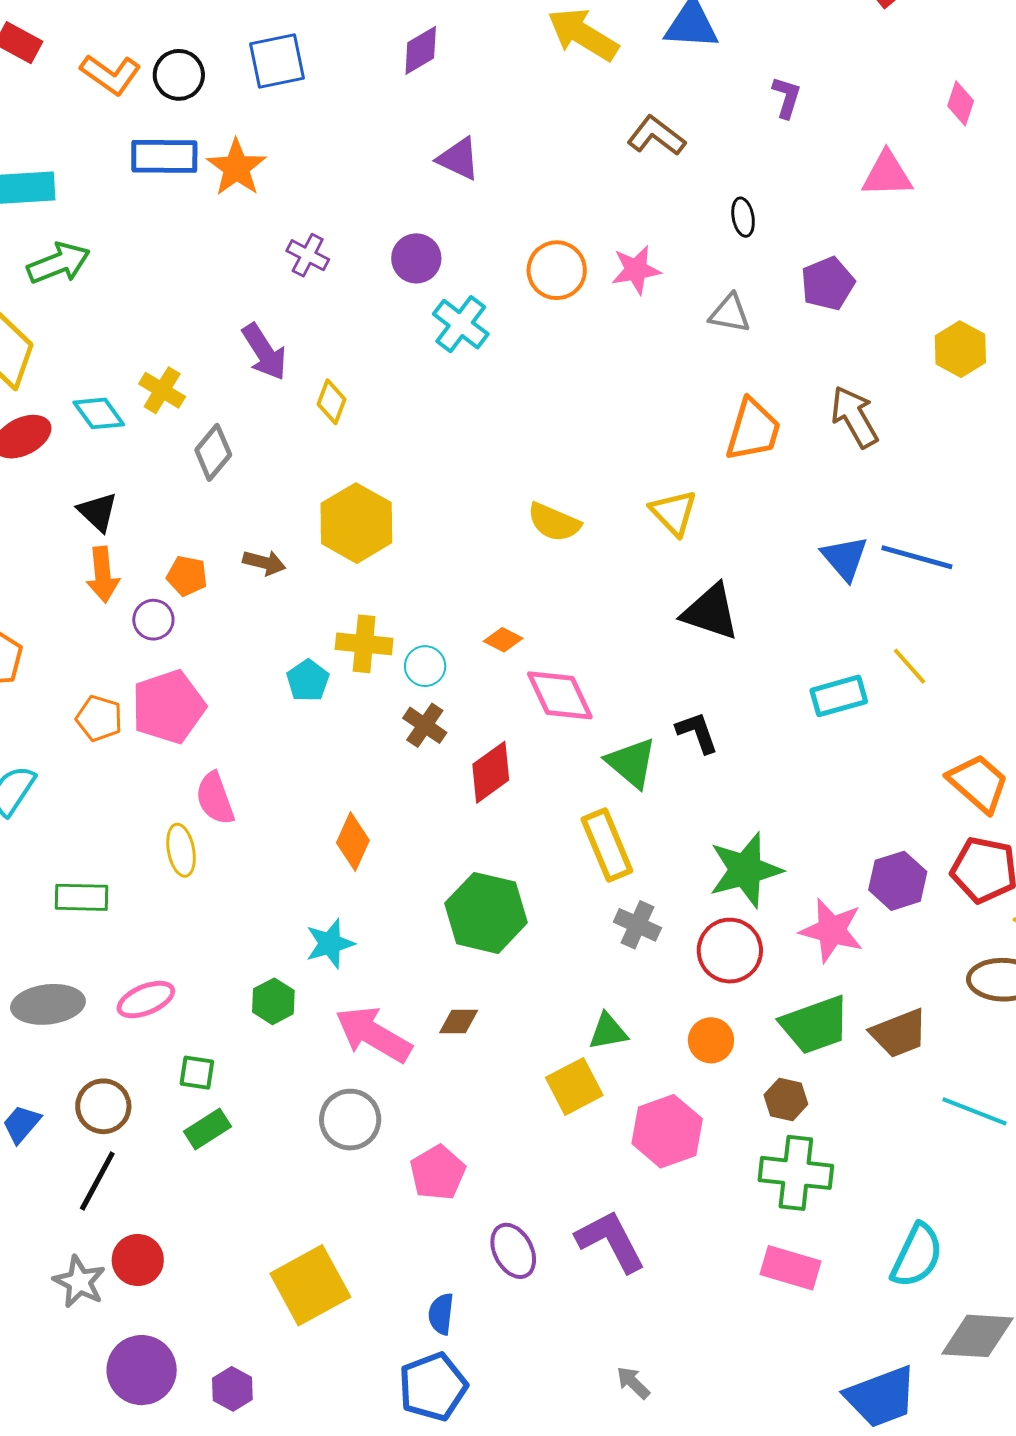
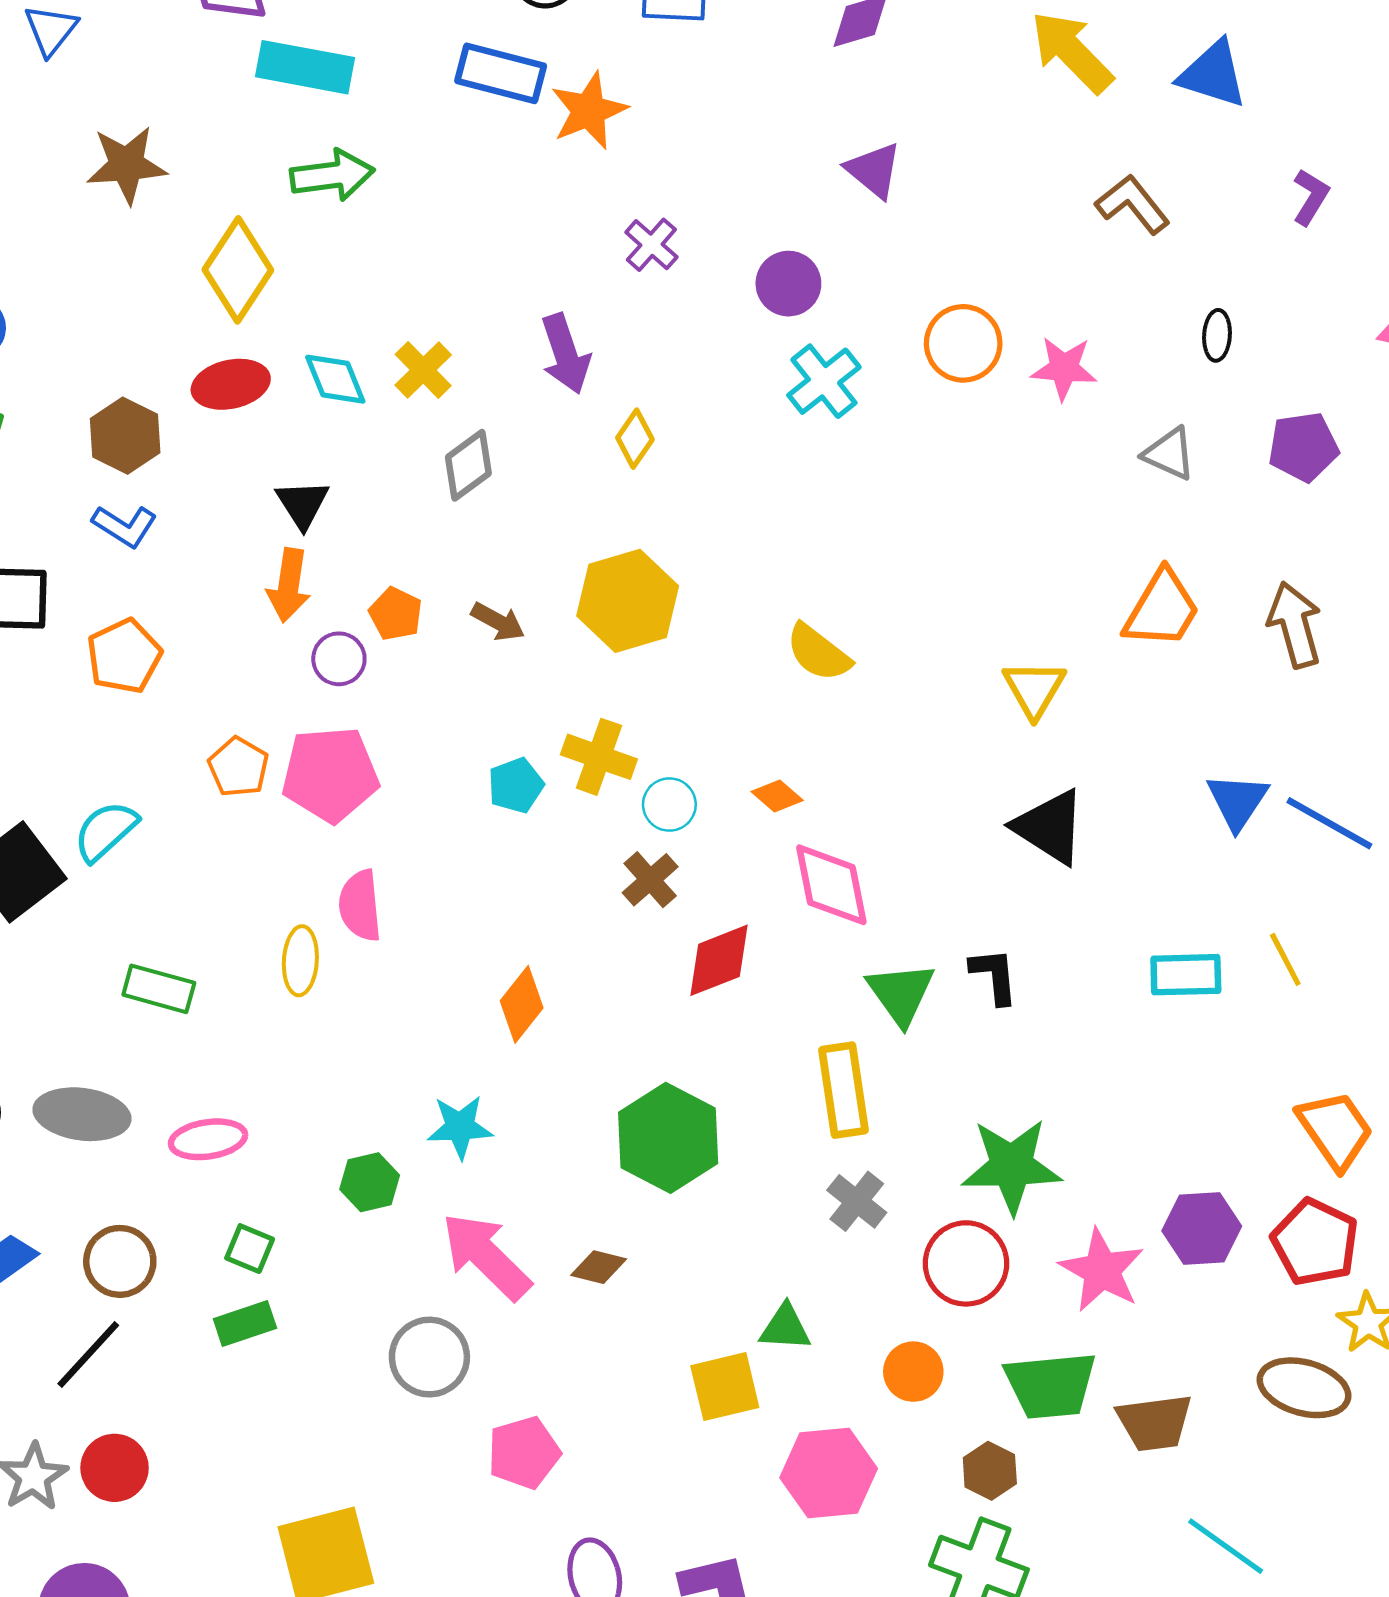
yellow semicircle: (554, 522) -> (818, 653), moved

